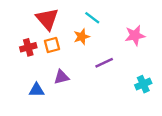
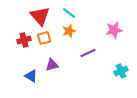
cyan line: (92, 18) -> (69, 13), moved
blue triangle: (37, 90) -> (31, 76), turned 32

